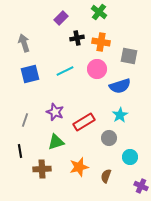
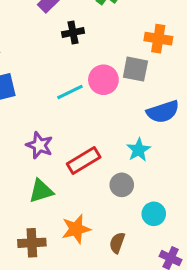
orange cross: (101, 42) -> (158, 39), moved
gray square: (129, 56) -> (135, 69), moved
cyan line: (65, 71) -> (70, 92), moved
blue semicircle: (120, 86) -> (163, 112), moved
brown cross: (42, 169) -> (32, 243), moved

